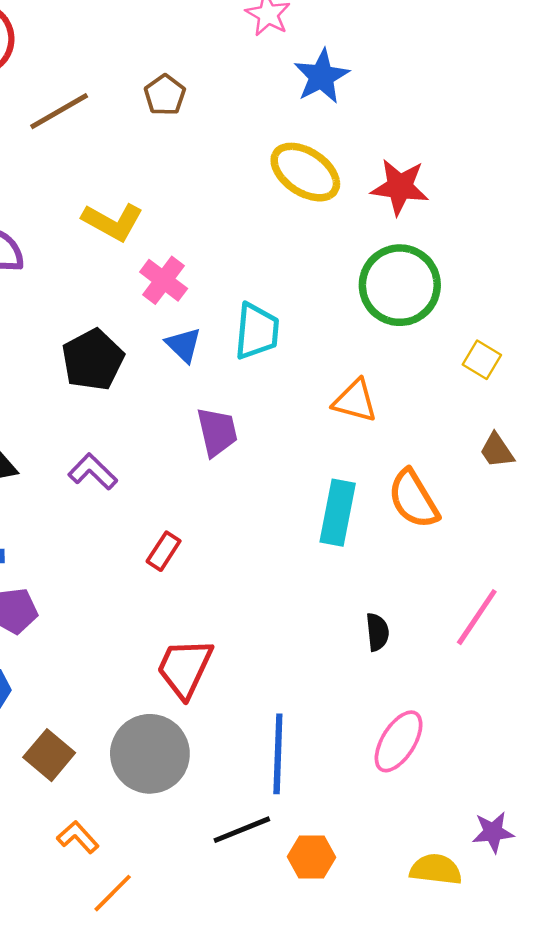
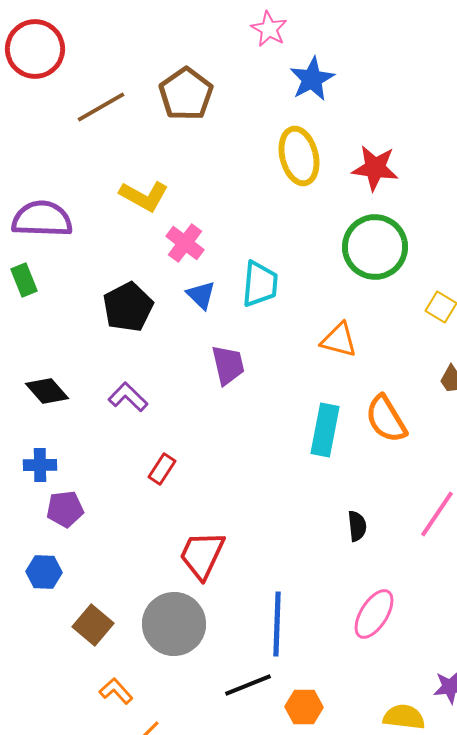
brown pentagon: (165, 95) -> (186, 94), size x1.6
yellow ellipse: (305, 172) -> (299, 156), turned 42
red rectangle: (164, 551) -> (162, 469), moved

